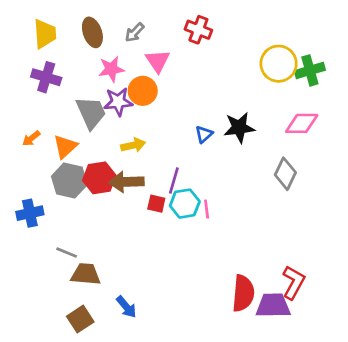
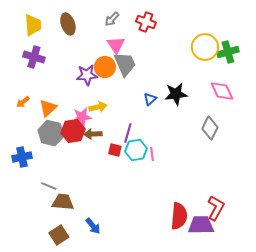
gray arrow: (135, 32) -> (112, 19), moved
pink star: (111, 69) -> (82, 117), moved
gray trapezoid: (91, 113) -> (125, 64), moved
pink diamond: (302, 123) -> (222, 91), turned 65
brown arrow: (126, 182) -> (93, 134), size x0.7

